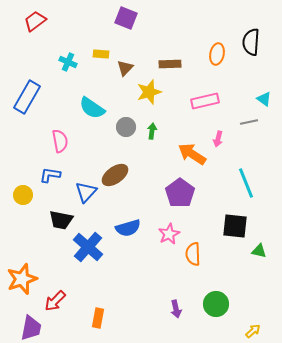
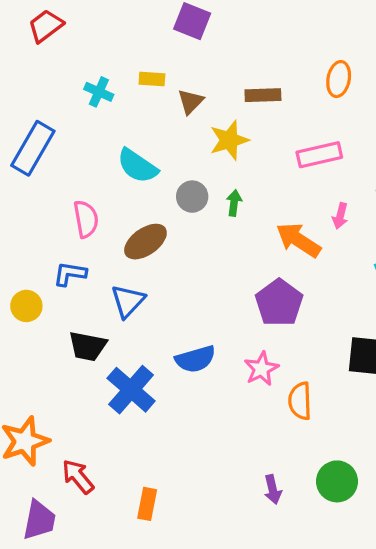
brown ellipse: (115, 175) -> (145, 242), moved
red arrow: (55, 301) -> (78, 477), turned 95

